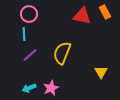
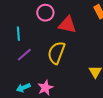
pink circle: (29, 14) -> (45, 13), moved
red triangle: (82, 16) -> (67, 25), moved

